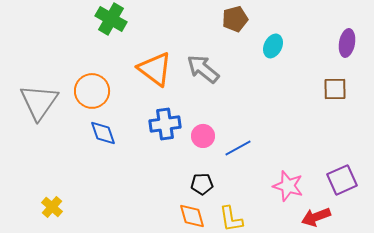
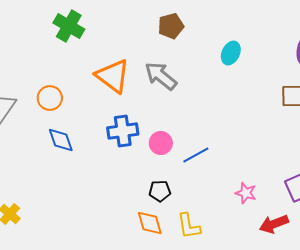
brown pentagon: (235, 19) -> (171, 26), moved
orange circle: (92, 91) -> (50, 98), size x0.7
pink star: (288, 186) -> (246, 193), size x0.7

